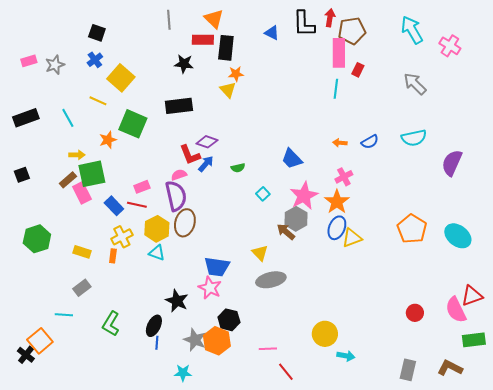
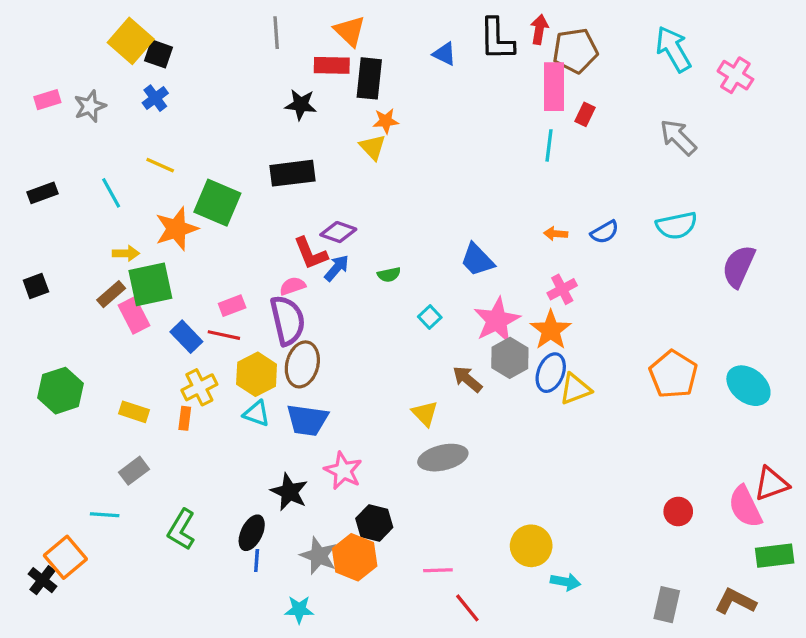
yellow square: (121, 78) -> (131, 41), moved
black rectangle: (26, 118) -> (42, 193), size x0.7
orange star: (108, 140) -> (176, 229), size x1.5
gray hexagon: (296, 219) -> (510, 358), moved
blue trapezoid: (217, 267) -> (307, 420), moved

